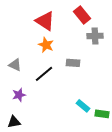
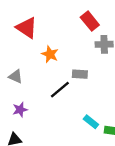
red triangle: (45, 21) -> (27, 28), moved
black line: (44, 74) -> (60, 90), moved

